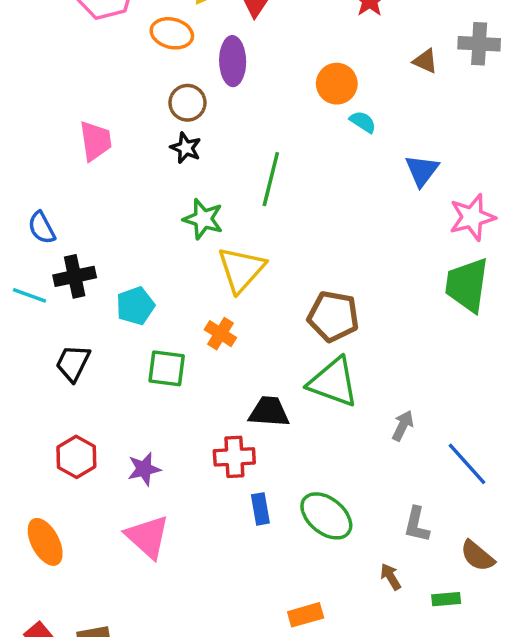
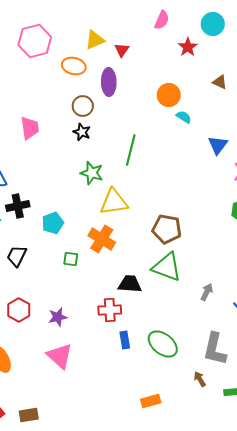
yellow triangle: (241, 269) -> (114, 202), turned 40
orange cross: (220, 334) -> (102, 239), size x1.5
green square: (167, 368) -> (71, 259), size x0.7
gray L-shape: (417, 525) -> (215, 349), size x1.6

